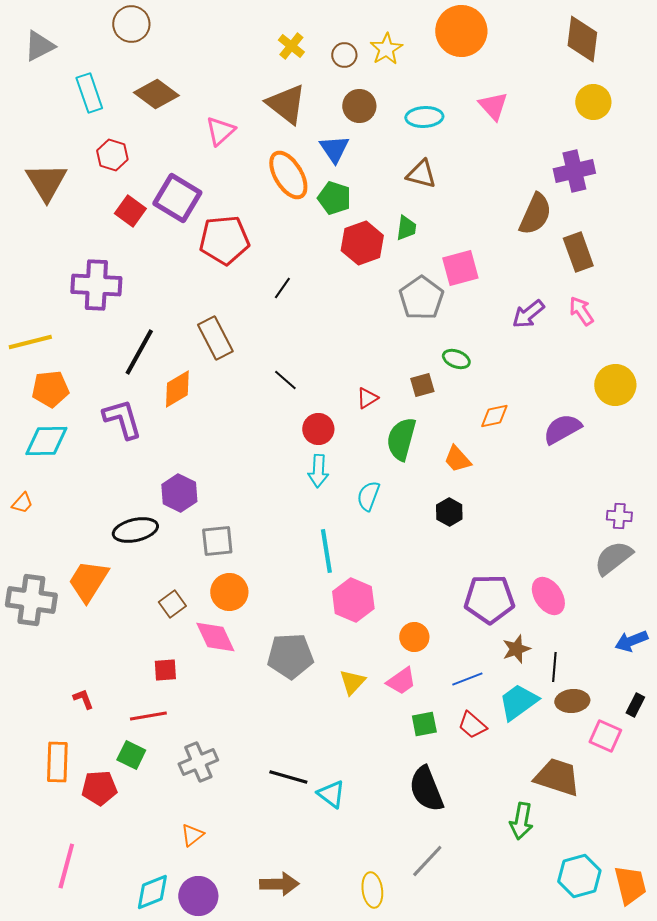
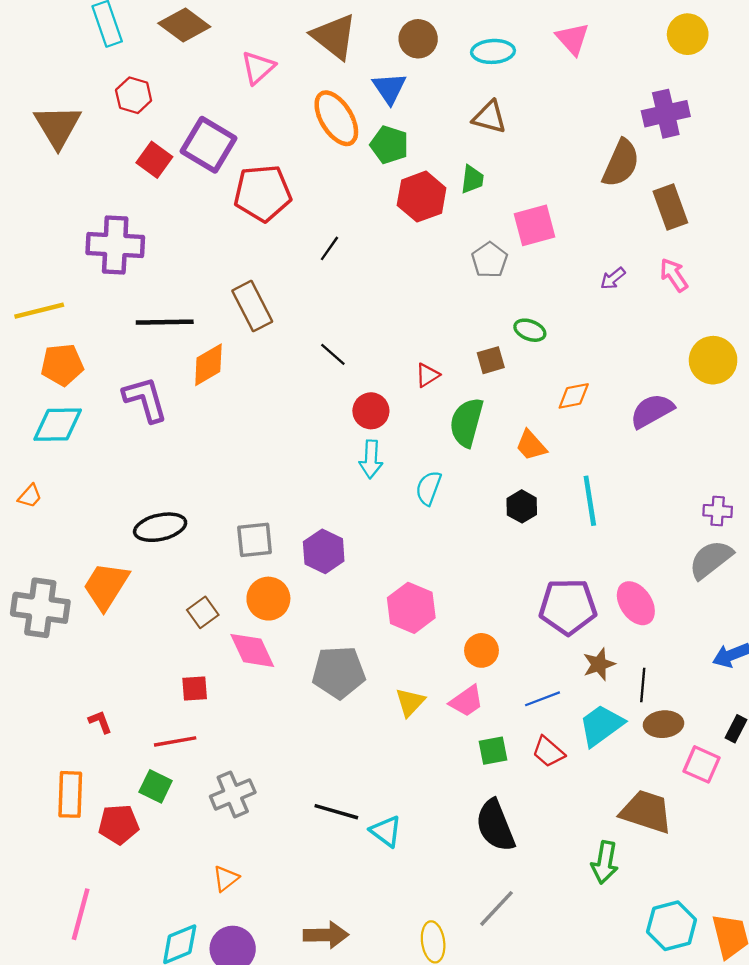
gray pentagon: (421, 298) -> (490, 260), size x0.7
purple arrow: (528, 314) -> (613, 278), size x0.7
black line: (139, 352) -> (165, 322), turned 60
purple hexagon: (179, 493) -> (324, 551), moved
cyan line: (326, 551) -> (590, 501), moved

